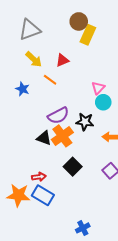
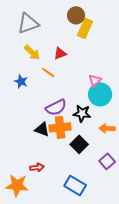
cyan circle: (103, 102) -> (100, 94), size x1.5
orange cross: (62, 136) -> (60, 127), turned 30
black square: (73, 167) -> (79, 144), moved
blue rectangle: (43, 195) -> (75, 185), moved

